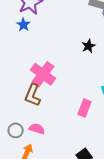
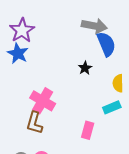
blue star: (23, 25) -> (18, 53), size x1.5

